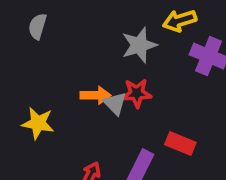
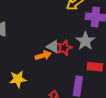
gray star: (139, 45) -> (85, 41), moved
gray triangle: (115, 103) -> (53, 47), moved

